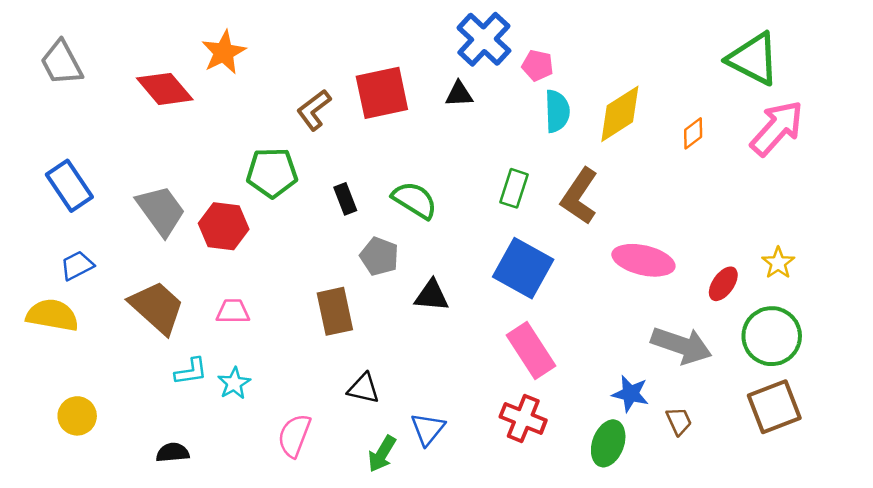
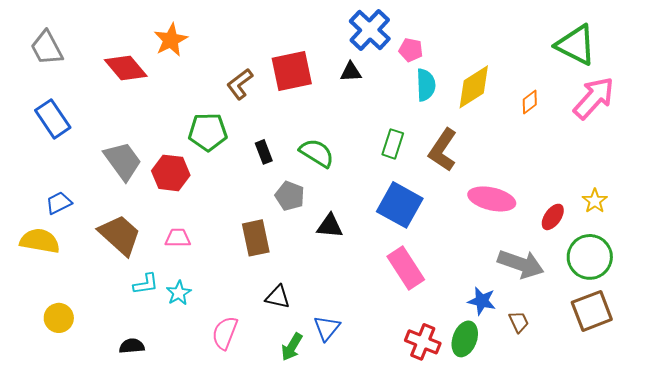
blue rectangle: (69, 186) -> (53, 119), moved
red cross: (523, 419) -> (423, 342), moved

